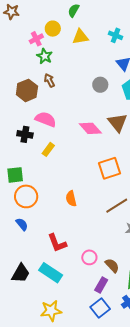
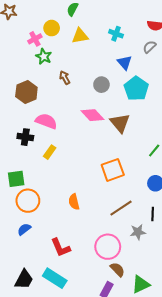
brown arrow: (49, 80) -> (65, 78), moved
pink diamond: (90, 128) -> (93, 115), moved
blue semicircle: (22, 224) -> (24, 229), turned -88
pink circle: (89, 257) -> (108, 247), moved, size x1.6

